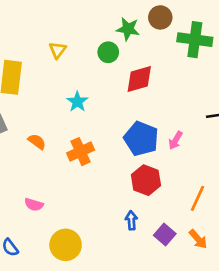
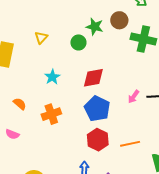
red diamond: (139, 79) -> (93, 78), moved
pink arrow: (176, 140) -> (133, 97), moved
orange line: (198, 198) -> (130, 144), moved, turned 48
pink semicircle: (34, 205) -> (12, 134), moved

